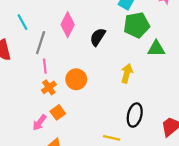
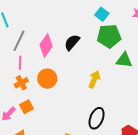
pink diamond: (68, 25) -> (46, 46), moved

